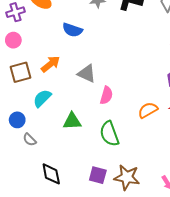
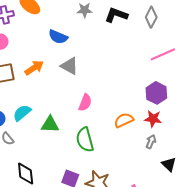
gray triangle: (87, 74) -> (69, 66), moved
cyan semicircle: (42, 98) -> (22, 113), moved

